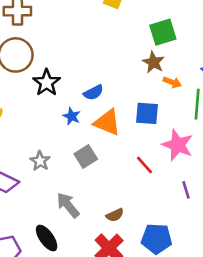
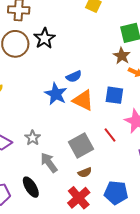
black star: (47, 83) -> (44, 38), moved
blue star: (72, 116) -> (56, 94), size x1.6
gray square: (86, 156) -> (81, 146), moved, size x1.4
gray star: (40, 161) -> (33, 138), moved

